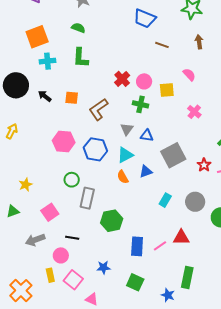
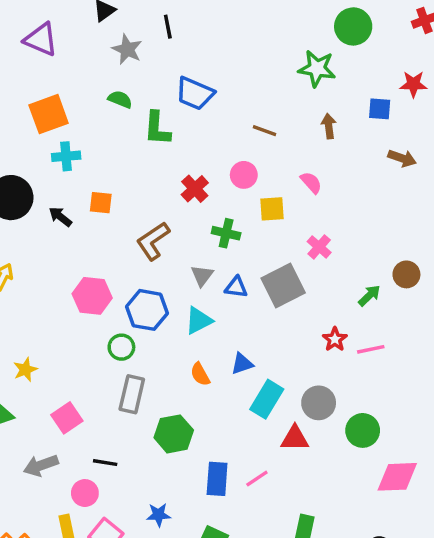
blue trapezoid: (145, 18) -> (195, 93), moved
green L-shape: (81, 58) -> (157, 128), moved
pink circle: (144, 81) -> (244, 175), moved
orange square: (72, 98) -> (101, 203), moved
gray square: (173, 155) -> (283, 285), moved
blue triangle: (146, 172) -> (242, 364), moved
orange semicircle: (123, 177) -> (200, 374), moved
green circle: (72, 180) -> (121, 347), moved
cyan rectangle: (165, 200) -> (267, 399), size x1.5
red triangle: (181, 237) -> (295, 438), moved

